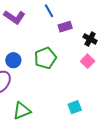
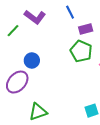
green pentagon: (45, 58) -> (81, 51), moved, turned -30

